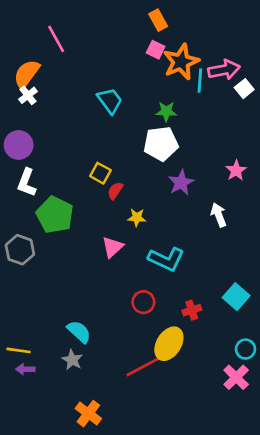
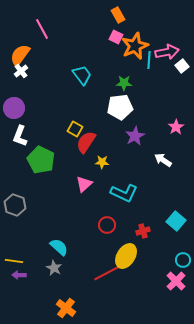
red semicircle: (115, 191) -> (86, 142), size x1.6
white arrow: (219, 215) -> (163, 160), turned -36
gray hexagon: (20, 250) -> (15, 205), moved

